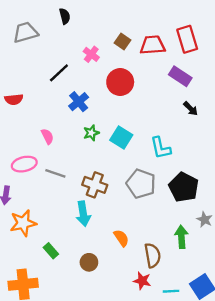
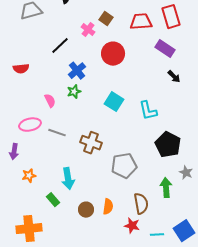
brown square: (122, 42) -> (106, 19), moved
green star: (91, 133) -> (74, 92), moved
gray pentagon: (141, 184) -> (124, 166), moved, turned -30
cyan arrow: (83, 214) -> (68, 179), moved
orange star: (23, 223) -> (29, 176), size x0.6
orange semicircle: (121, 238) -> (108, 207), moved, turned 42

